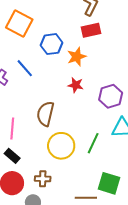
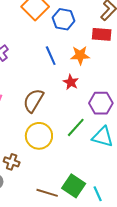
blue hexagon: (52, 44) -> (64, 19), moved
blue line: (25, 68) -> (51, 56), moved
green line: (93, 143) -> (76, 127), moved

